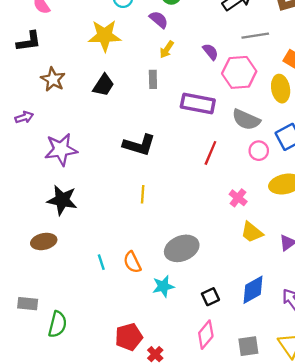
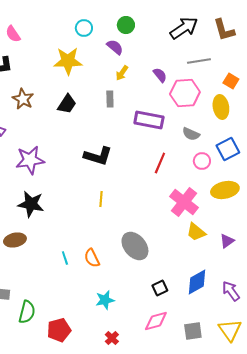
gray semicircle: (246, 120) -> (191, 134), size x0.7
pink cross: (238, 198) -> (184, 202), size x1.8
gray ellipse: (182, 248) -> (135, 246), turned 72
cyan star: (163, 286) -> (105, 300), moved
pink diamond: (206, 335) -> (156, 321), turned 35
red pentagon: (129, 337) -> (59, 330), moved

